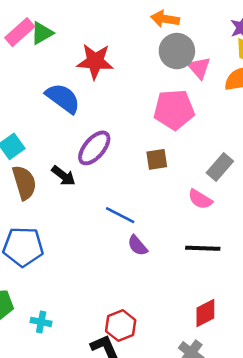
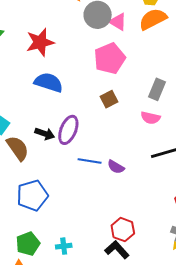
blue semicircle: (63, 98) -> (49, 82), moved
purple ellipse: (94, 148) -> (68, 130), moved
blue line: (120, 215) -> (90, 161), moved

